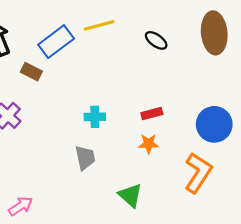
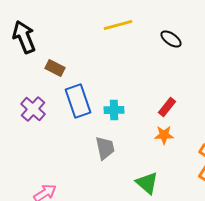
blue rectangle: (56, 42) -> (78, 101), moved, turned -72
red rectangle: (152, 114) -> (167, 107), turned -36

